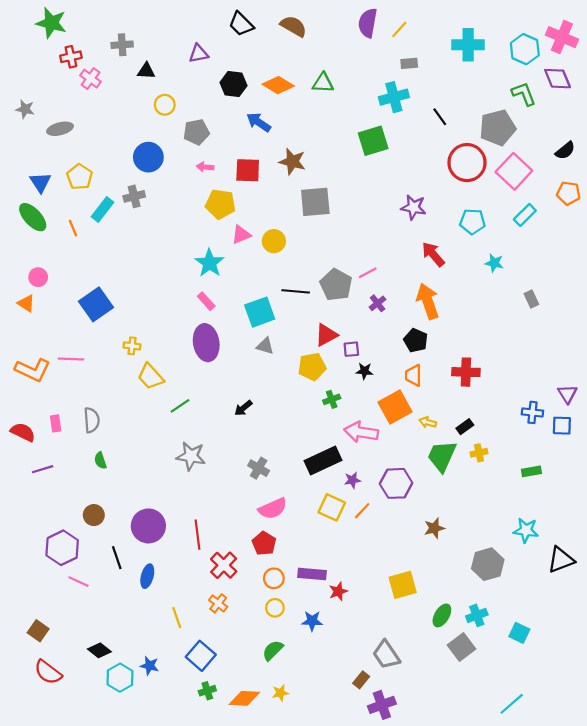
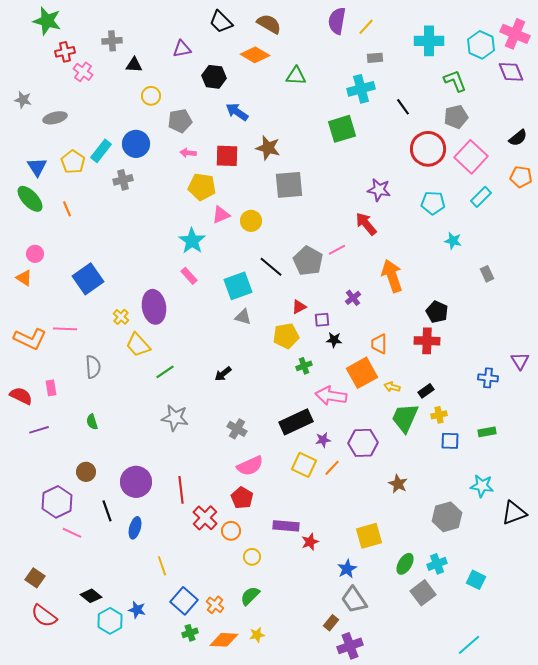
orange diamond: (278, 85) -> (255, 55), moved
green L-shape: (524, 94) -> (455, 81), moved
gray pentagon: (498, 128) -> (456, 117), size x0.7
cyan rectangle: (103, 210) -> (101, 151), moved
red arrow: (433, 254) -> (366, 224), moved
black line: (296, 291) -> (271, 267), turned 35
purple cross: (378, 303) -> (353, 298), moved
red triangle: (326, 335) -> (299, 307), size x0.7
black pentagon: (416, 340) -> (437, 312), moved
purple ellipse: (206, 343) -> (154, 307), moved
yellow cross: (132, 346) -> (121, 317), turned 35
gray semicircle: (92, 420) -> (93, 367), moved
blue square: (562, 426) -> (450, 441), moved
brown star: (434, 528) -> (398, 484), turned -30
orange circle: (274, 578) -> (231, 531), moved
orange cross: (218, 603) -> (215, 605), moved
blue star: (312, 621) -> (347, 569), moved, turned -30

